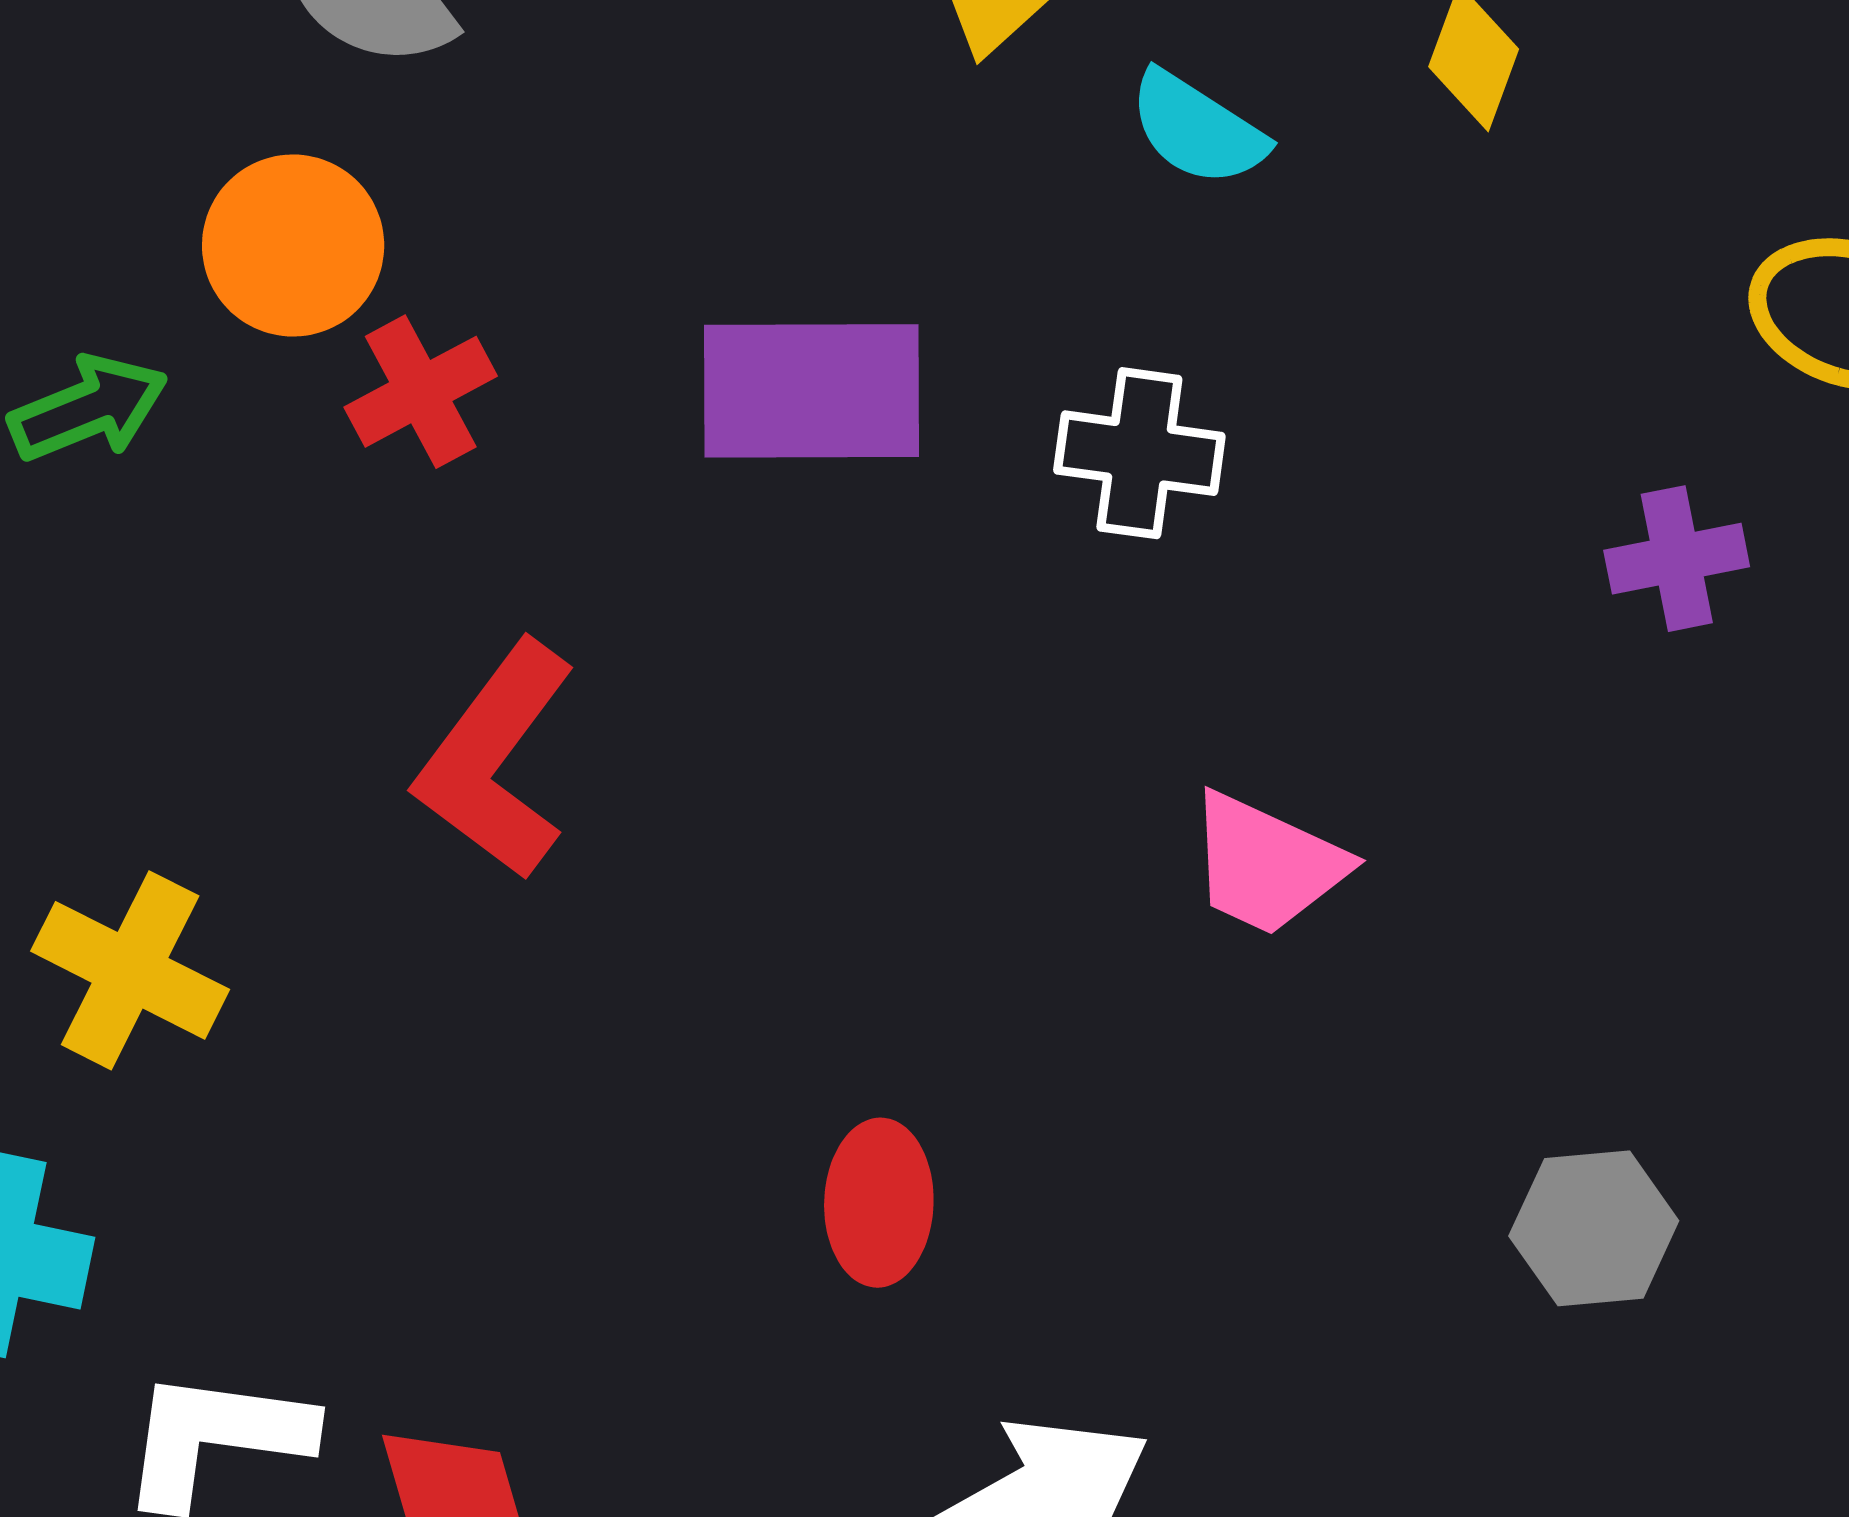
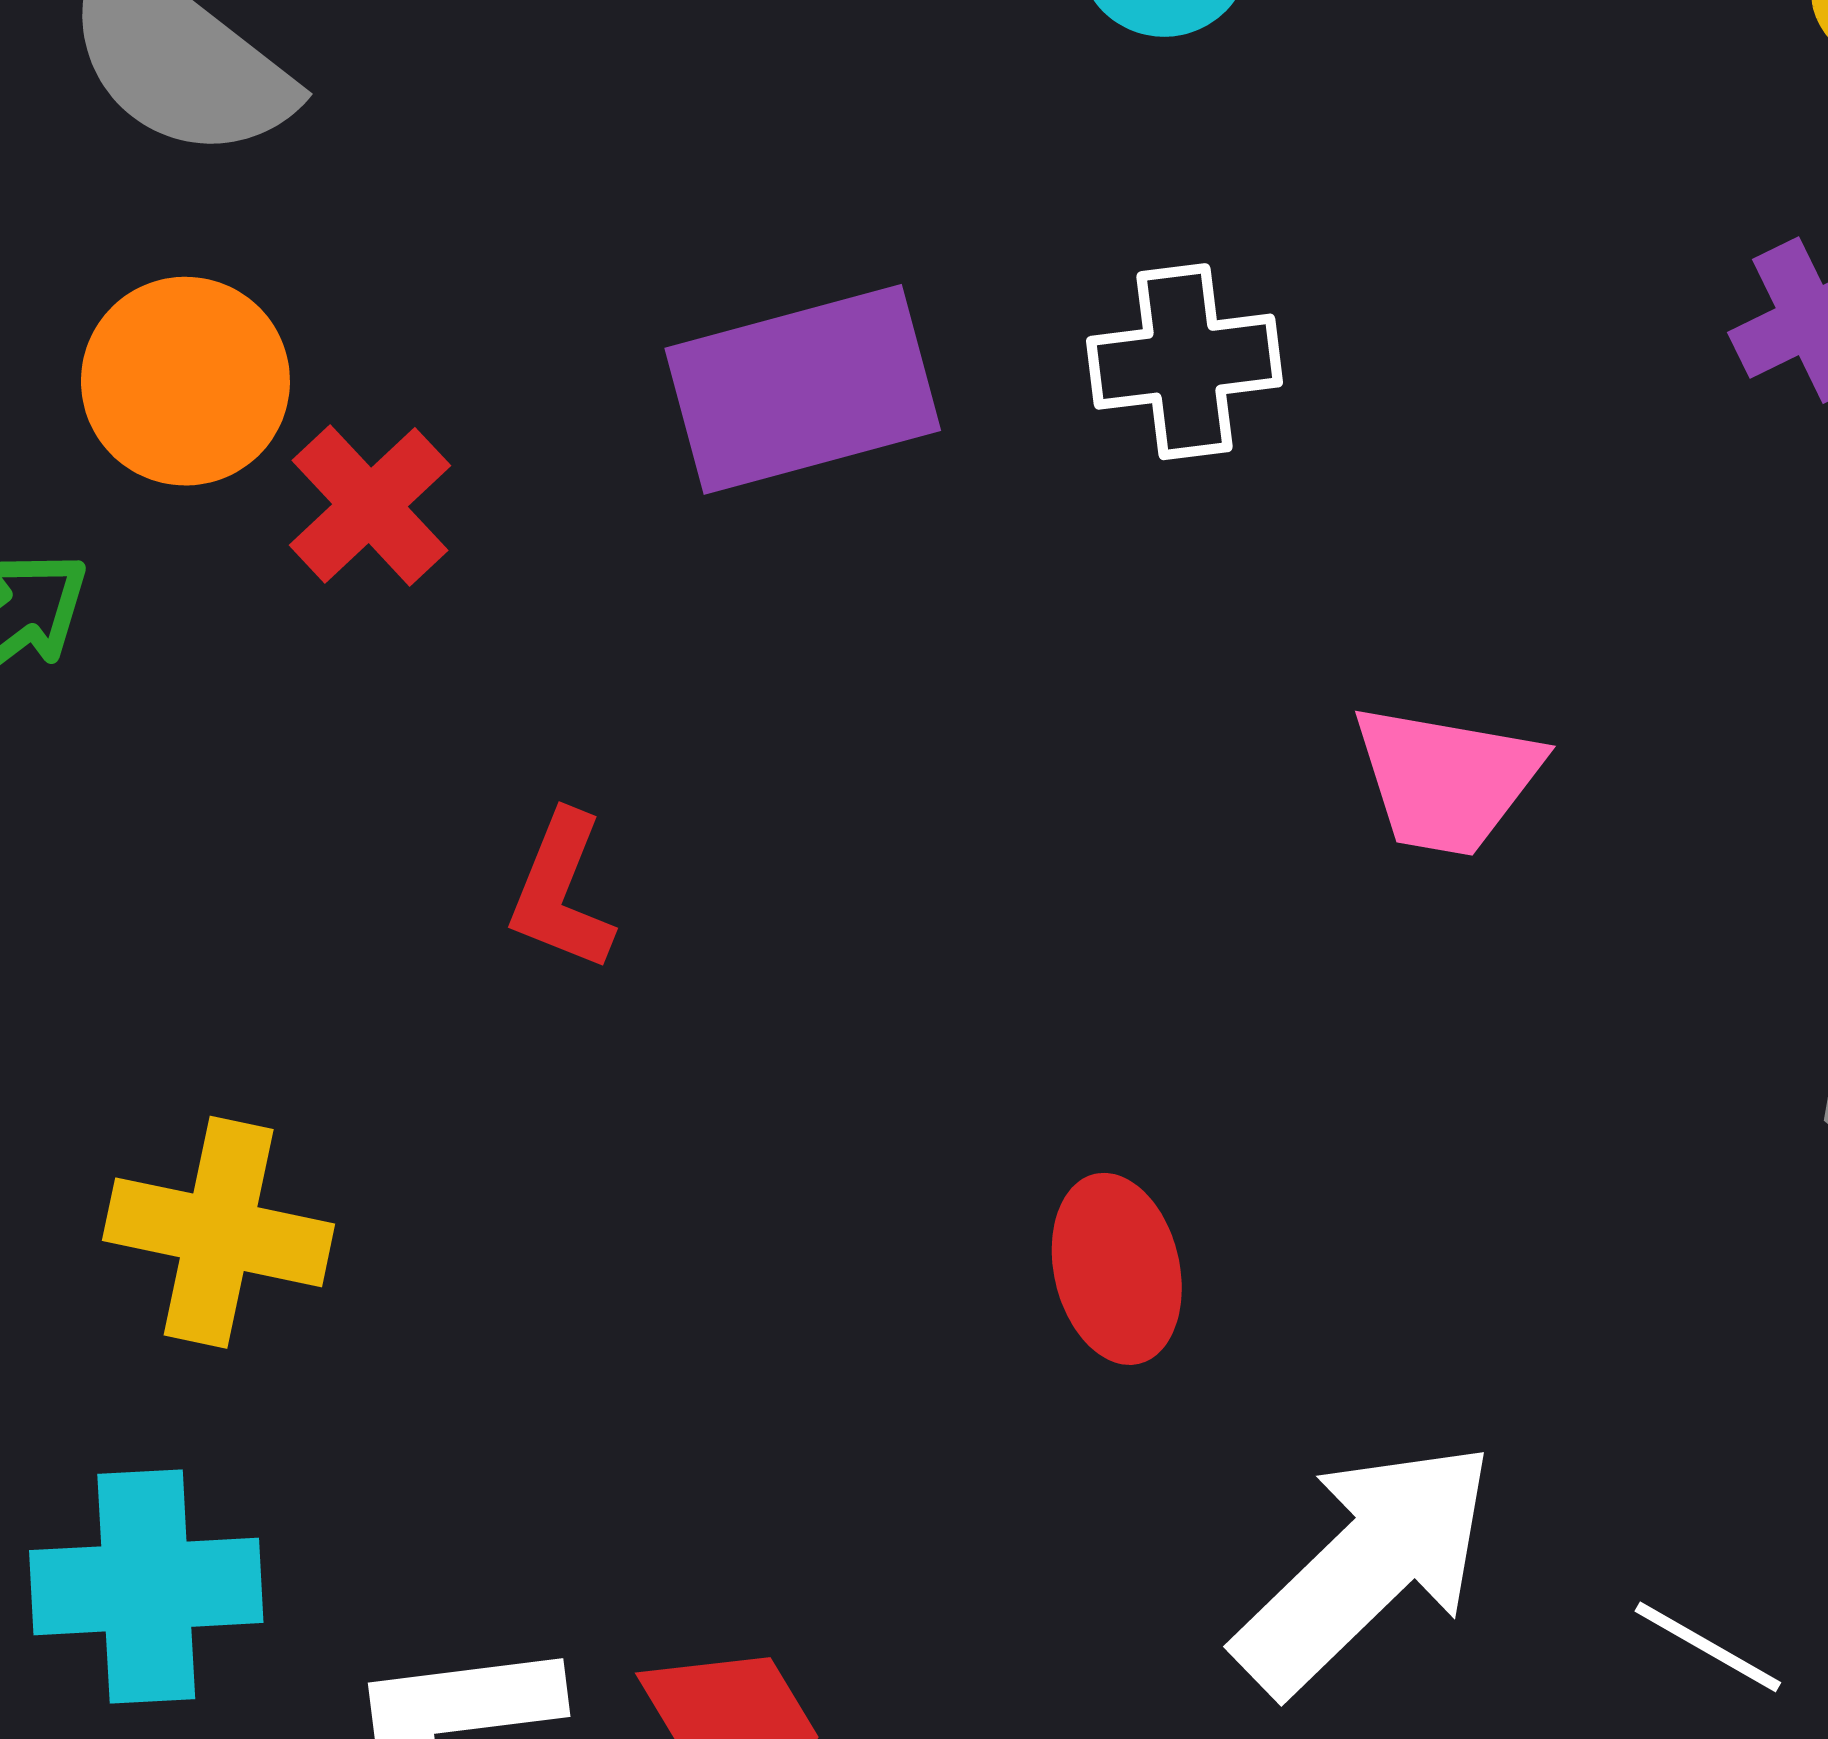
red L-shape: (496, 760) -> (562, 892), size x0.6

